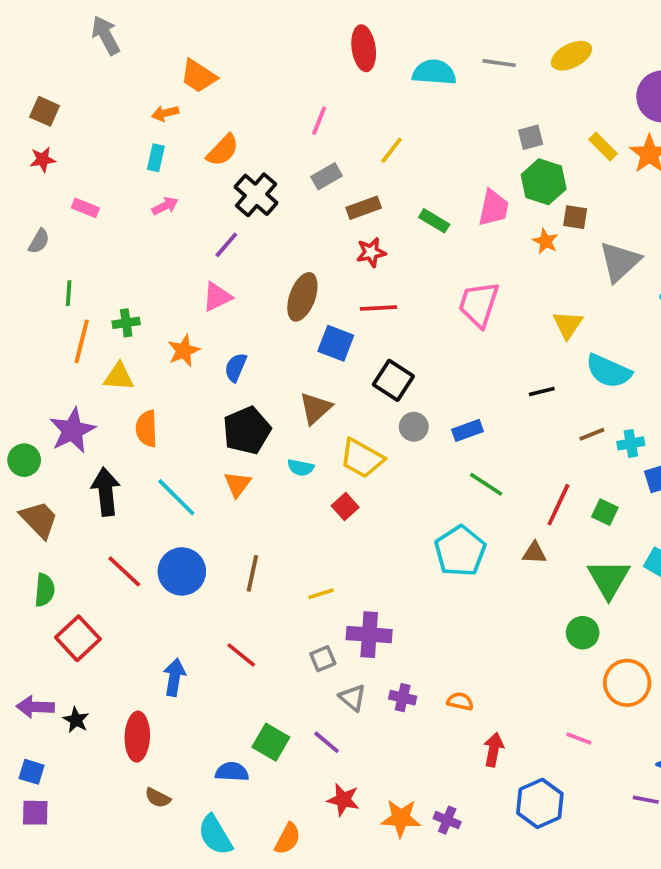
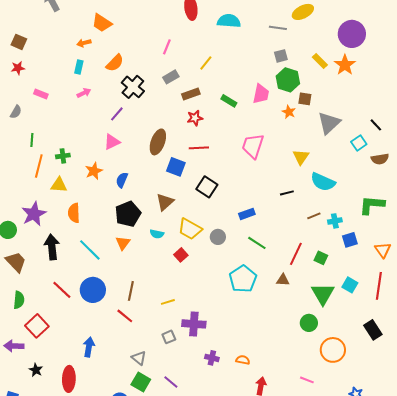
gray line: (499, 63) -> (278, 28), moved
gray circle: (414, 427) -> (218, 237), moved
red line: (241, 655) -> (125, 316), moved
gray triangle: (353, 698) -> (139, 358), moved
purple arrow: (35, 707) -> (14, 346), moved

